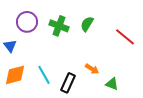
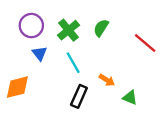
green cross: (59, 26) -> (68, 30), turned 30
blue triangle: (10, 46) -> (39, 53), moved
cyan line: (44, 75) -> (73, 63), moved

